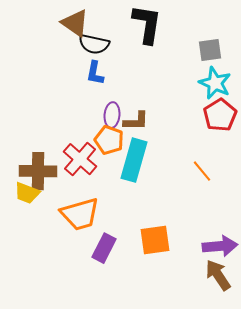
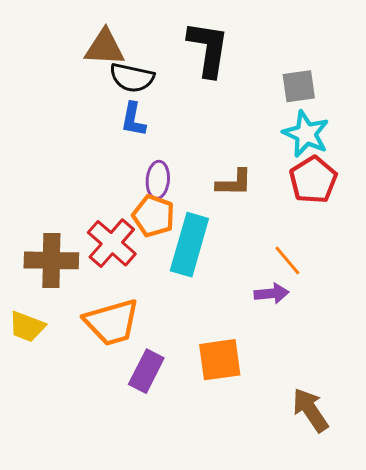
brown triangle: (75, 23) -> (105, 47), turned -32
brown L-shape: (136, 121) -> (234, 183), moved
yellow trapezoid: (27, 193) -> (27, 327), moved
purple arrow: (220, 246) -> (271, 293), moved, size x0.7

